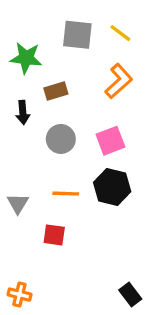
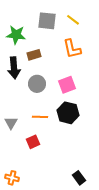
orange L-shape: (119, 81) -> (72, 49), turned 120
black arrow: (23, 113) -> (14, 68), size x1.5
red square: (54, 235) -> (33, 142), turned -32

